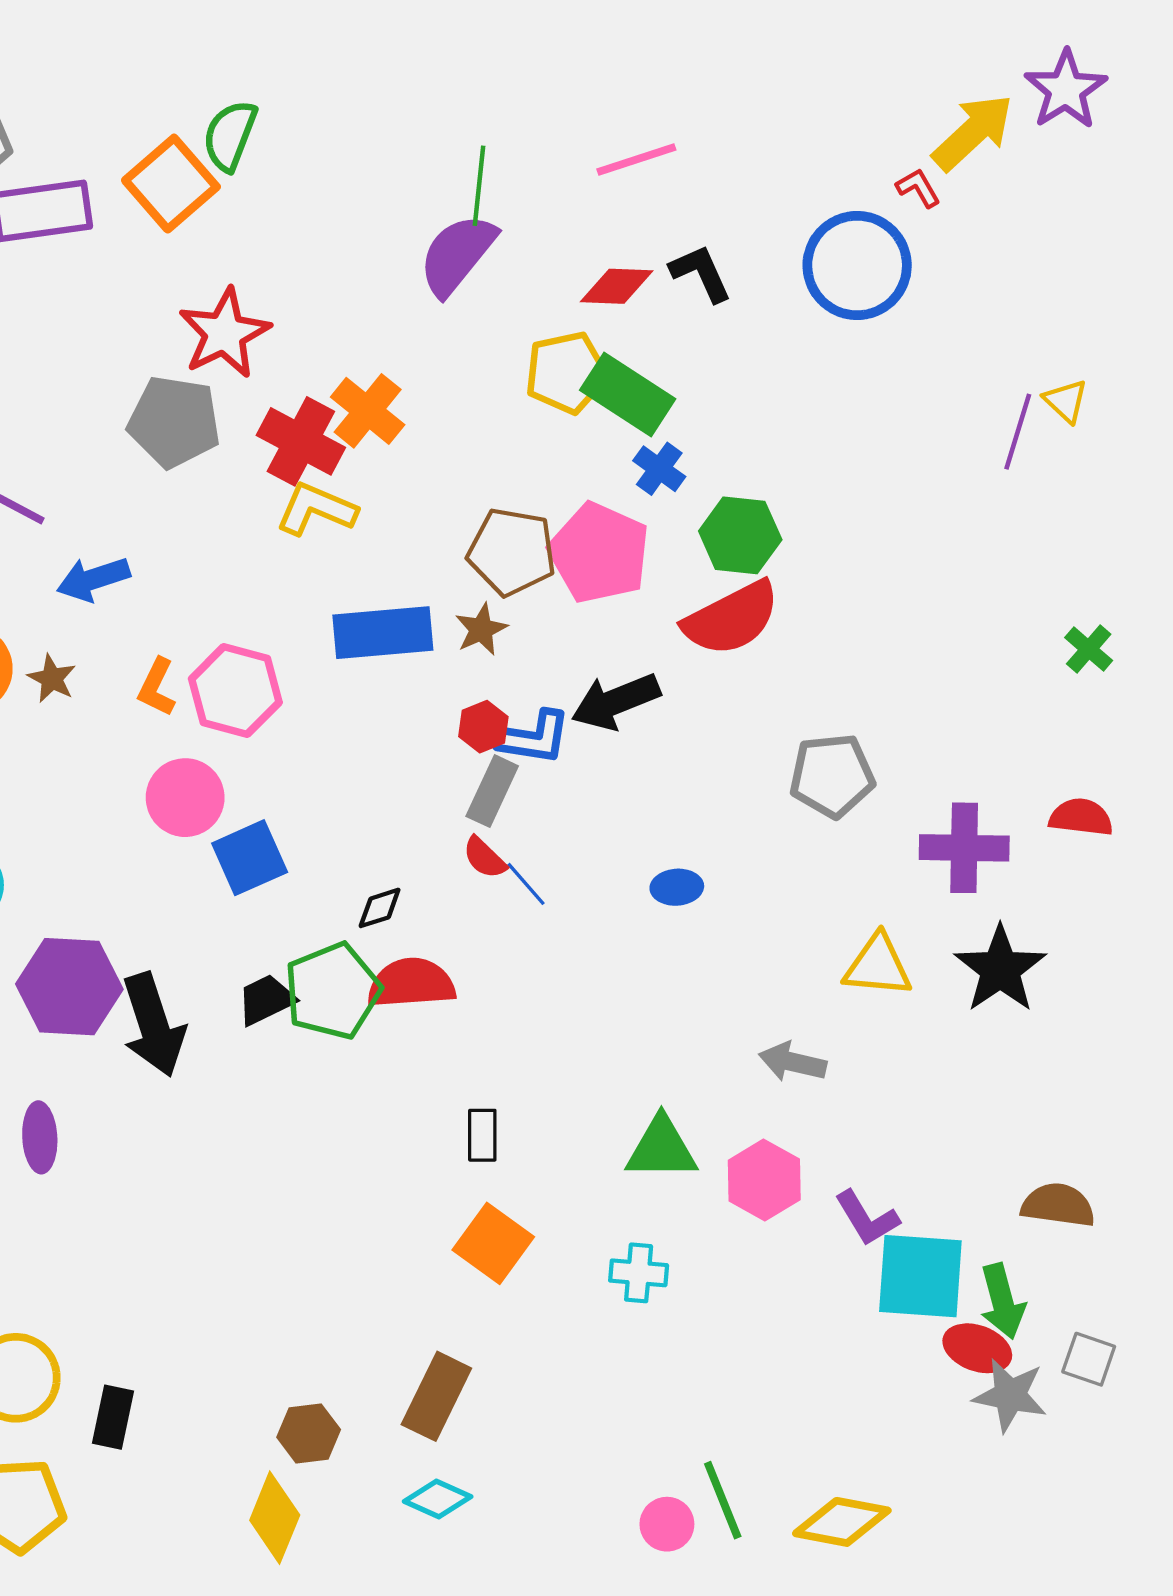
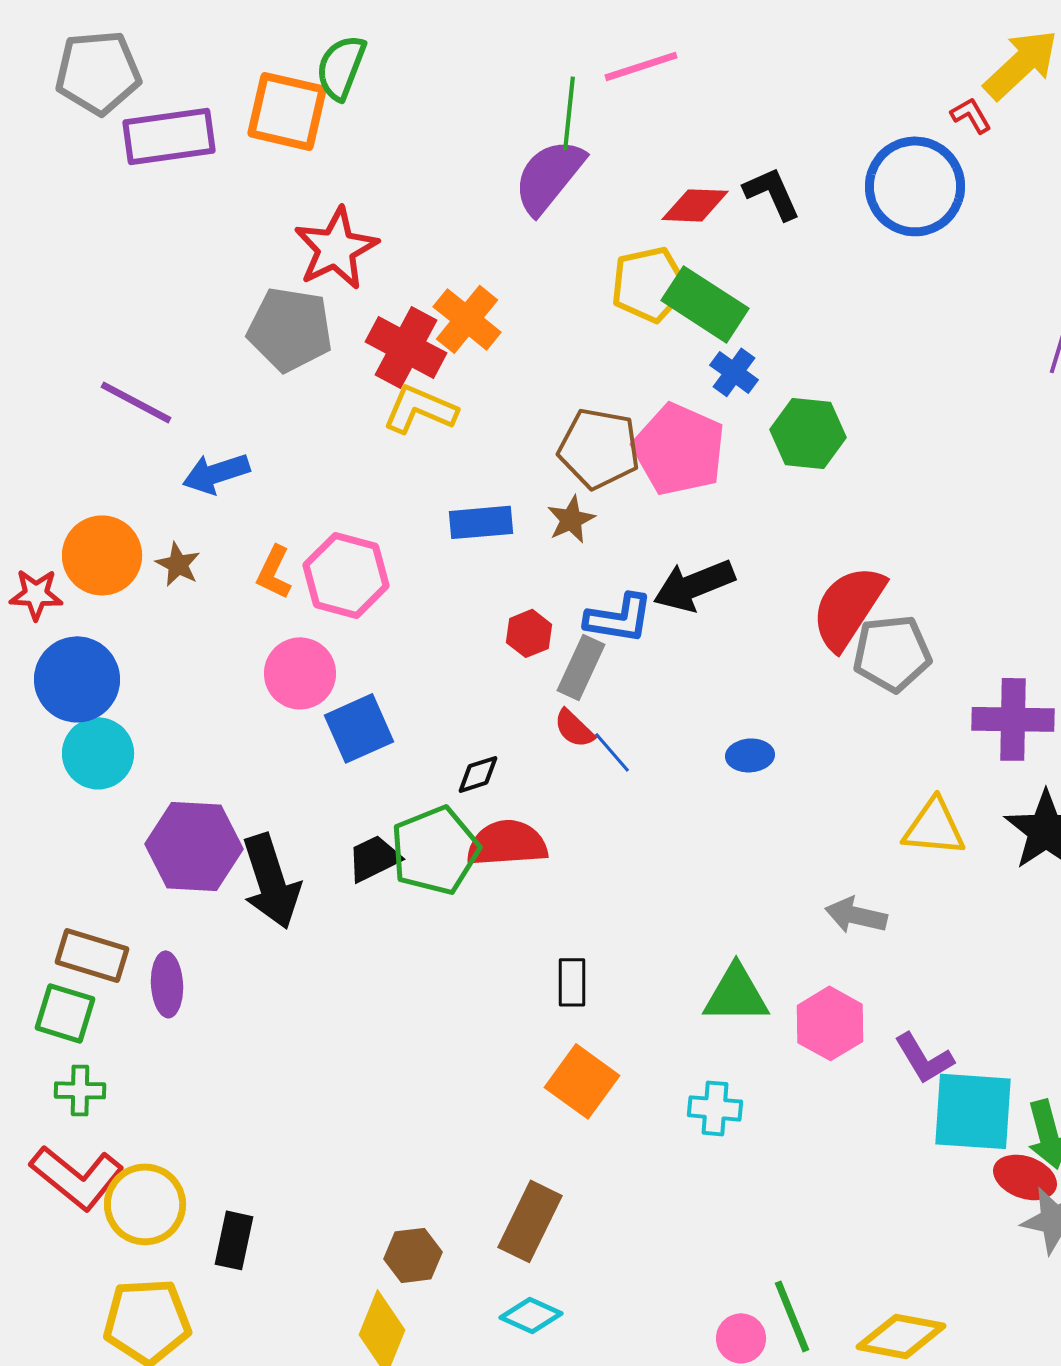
pink line: (636, 160) -> (641, 66), moved
orange square: (171, 184) -> (287, 111), turned -36
red semicircle: (731, 618) -> (848, 607), moved, turned 150
blue rectangle: (383, 633) -> (481, 522), size x0.7
red hexagon: (483, 727) -> (529, 633), moved

